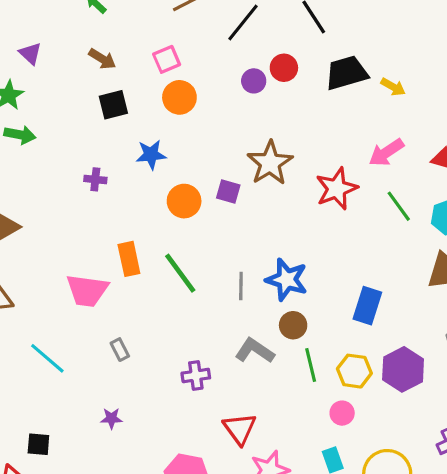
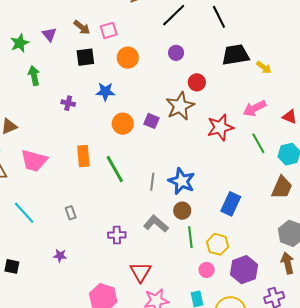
purple triangle: (30, 54) -> (49, 34), moved
pink square: (167, 59) -> (109, 30), moved
red circle: (284, 68) -> (197, 82), moved
green arrow: (20, 135) -> (34, 76), moved, turned -120
pink trapezoid: (87, 291) -> (34, 161), moved
purple hexagon: (403, 369) -> (244, 270), moved

